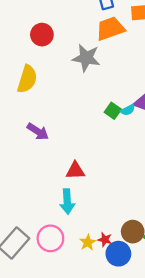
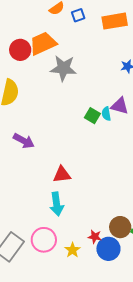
orange trapezoid: (110, 29) -> (43, 43), moved
cyan semicircle: (128, 110) -> (106, 114), turned 112
yellow star: (88, 242) -> (72, 250), moved

